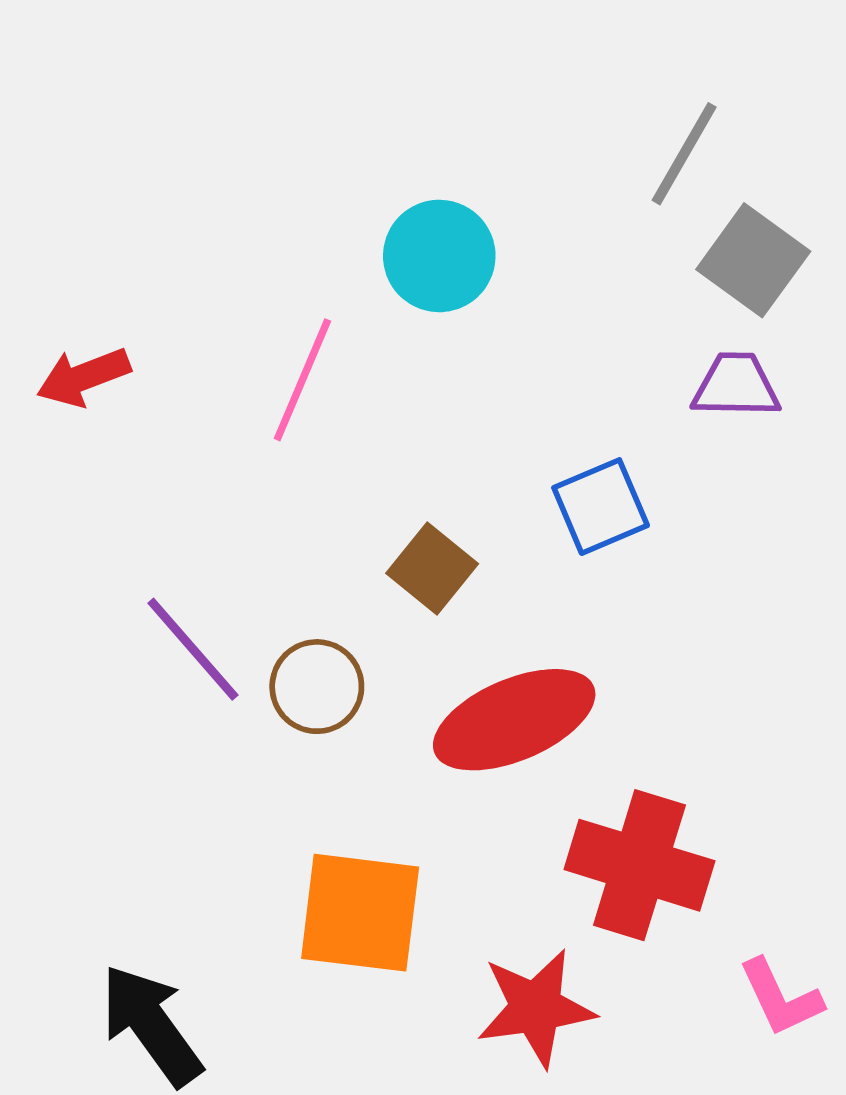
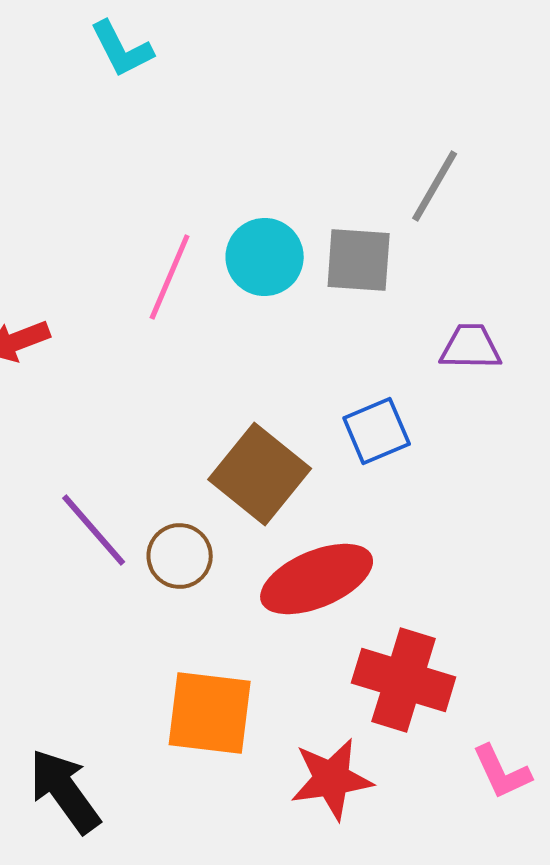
gray square: (753, 260) -> (359, 260), moved, turned -32
pink line: (302, 380) -> (170, 277), moved
brown square: (432, 568) -> (260, 474), size x1.6

